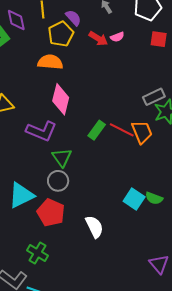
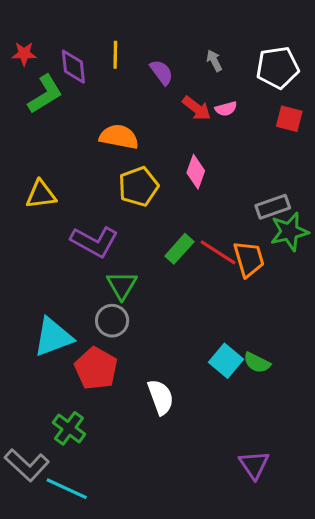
yellow pentagon: (61, 34) -> (138, 186), moved
pink diamond: (61, 99) -> (196, 172), moved, size x0.7

